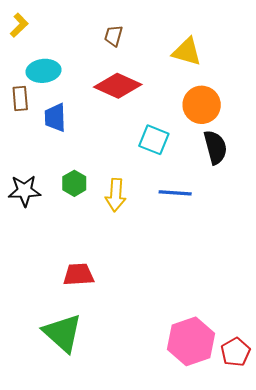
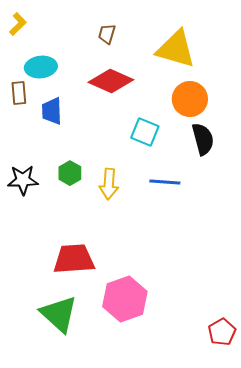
yellow triangle: (187, 52) -> (176, 49), size x1.4
red trapezoid: (79, 275) -> (74, 259), size x1.4
pink hexagon: (191, 341) -> (125, 299), moved

